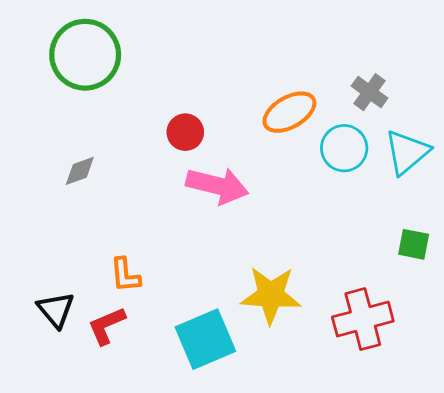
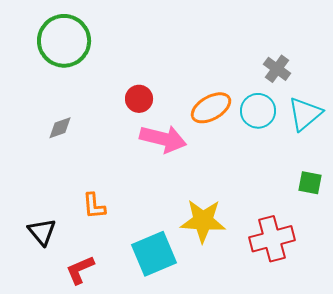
orange ellipse: (289, 112) -> (211, 108), moved
red L-shape: (107, 326) -> (80, 270), moved

